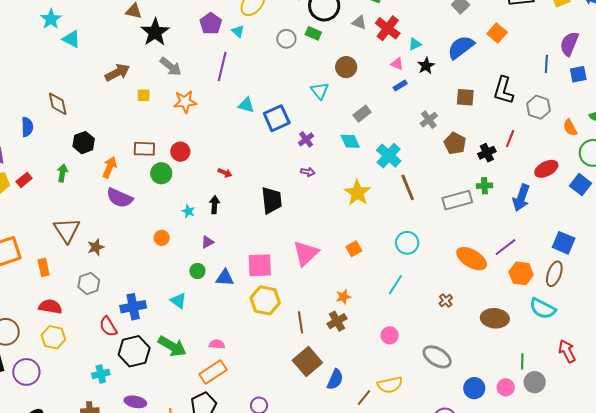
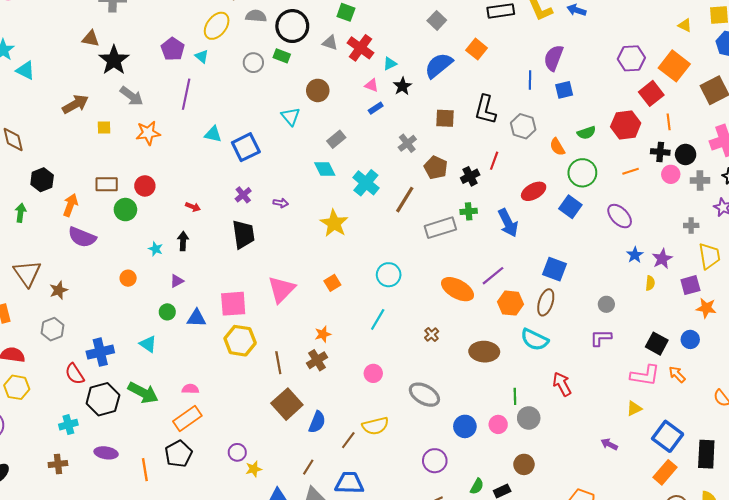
purple cross: (306, 139) -> (243, 195), moved
brown line: (408, 187) -> (405, 200), moved, turned 56
blue arrow: (521, 198) -> (508, 223), turned -44

